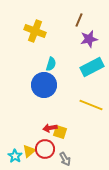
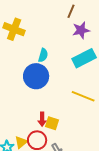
yellow cross: (35, 31) -> (14, 29), moved
red arrow: (50, 128) -> (42, 119), turned -80

